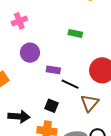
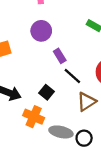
purple rectangle: (53, 70) -> (60, 56), turned 32

